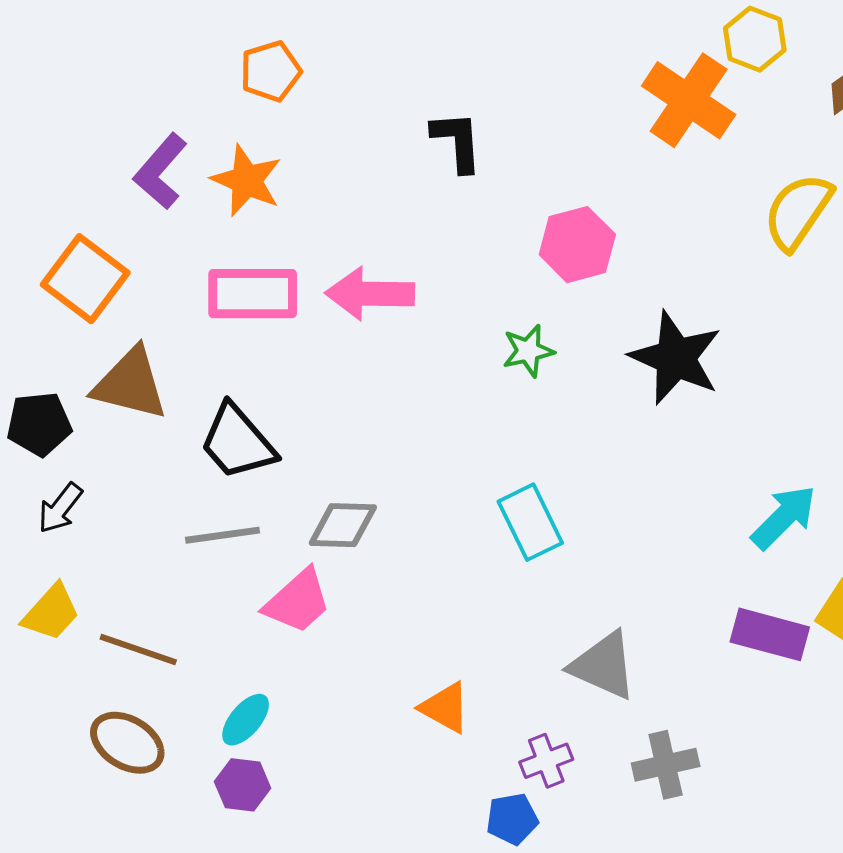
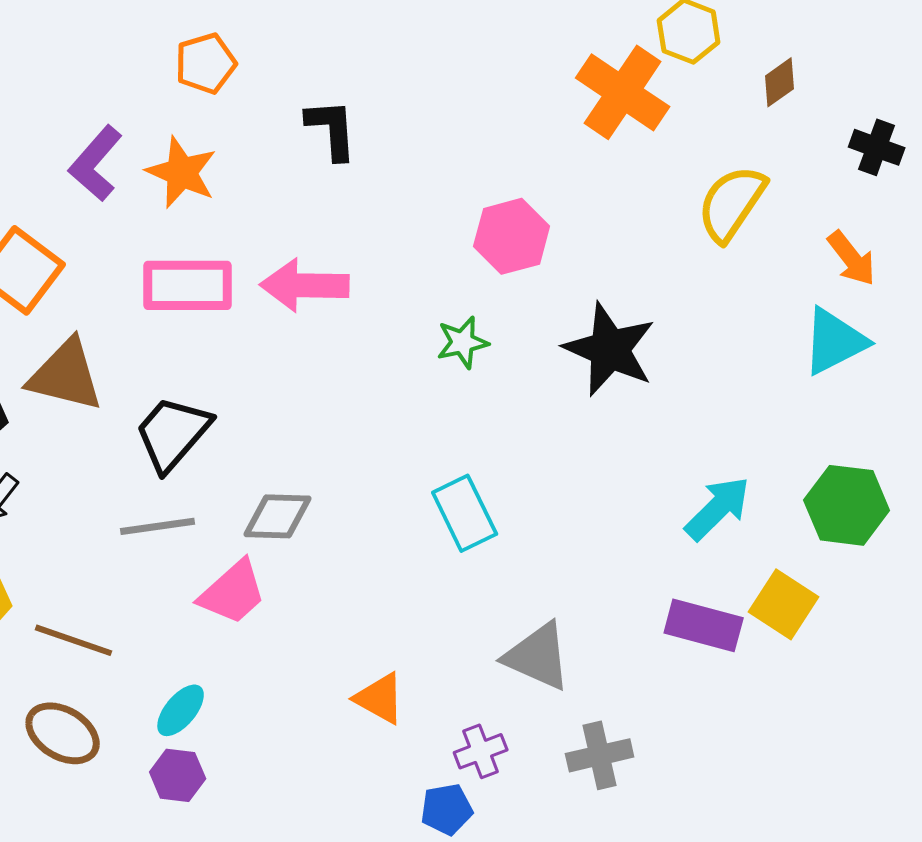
black L-shape: (457, 141) -> (332, 129), moved
black trapezoid: (238, 442) -> (173, 433), turned 82

